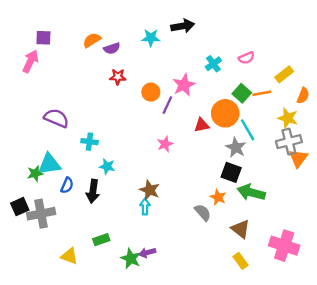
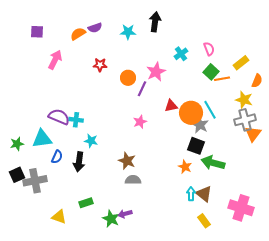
black arrow: (183, 26) -> (155, 22), turned -72
purple semicircle: (112, 48) -> (95, 28), moved
pink semicircle: (246, 58) -> (209, 49), turned -88
pink arrow: (30, 61) -> (55, 60), moved
green square: (242, 93) -> (211, 72), moved
orange circle: (225, 113) -> (191, 113), moved
purple semicircle: (56, 118) -> (59, 117), moved
green star: (35, 174) -> (17, 144), moved
cyan arrow: (145, 207) -> (191, 194), moved
gray semicircle: (203, 212) -> (133, 180), moved, turned -49

